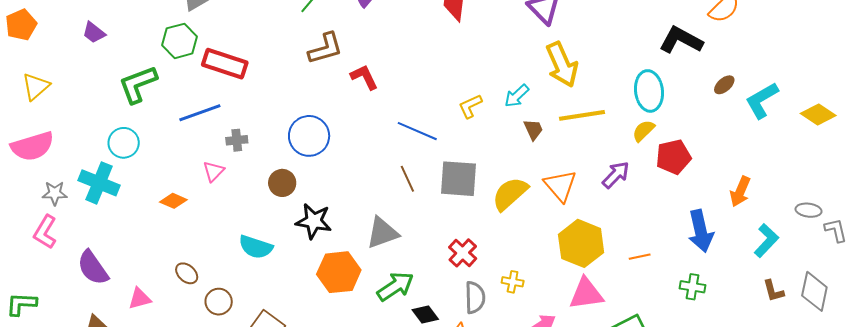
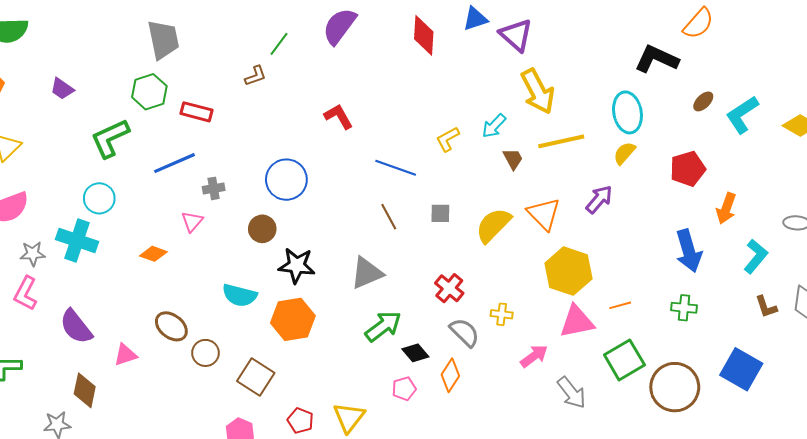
brown L-shape: (325, 48) -> (255, 76), moved, size x0.6
red rectangle: (225, 64) -> (197, 112), size x0.7
red pentagon: (673, 157) -> (688, 169), moved
gray square: (458, 179) -> (440, 213), size x0.5
orange line: (640, 257) -> (620, 305), moved
orange hexagon: (339, 272) -> (293, 319), moved
brown ellipse: (187, 273) -> (171, 326), size x1.4
gray semicircle: (475, 297) -> (465, 332), turned -40

